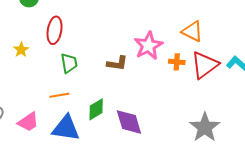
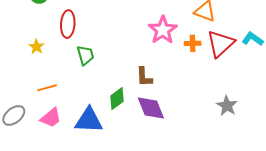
brown L-shape: (117, 63) -> (144, 77), moved, turned 85
orange line: (59, 95) -> (47, 88), moved
gray star: (205, 127) -> (227, 106), size x0.7

